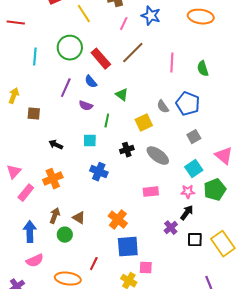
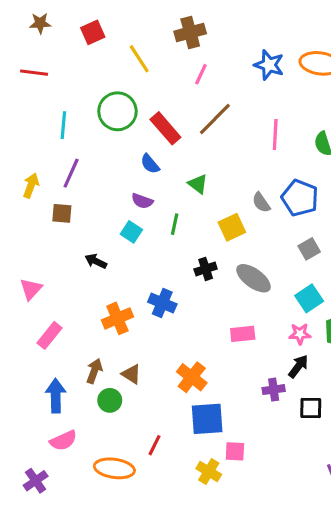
blue star: (151, 16) -> (269, 65), moved
purple line: (66, 88) -> (71, 173), moved
cyan square: (90, 141) -> (131, 232), moved, turned 32
pink triangle: (14, 172) -> (31, 289), moved
orange cross: (53, 179) -> (117, 318), moved
purple cross: (171, 228) -> (274, 390), turned 32

